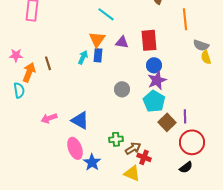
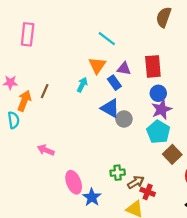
blue rectangle: (98, 55) -> (114, 83), moved, turned -40
brown line: (48, 63) -> (45, 91), turned 40
pink arrow: (49, 118) -> (46, 150), turned 42
blue triangle: (80, 120) -> (110, 108), moved

